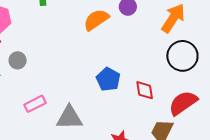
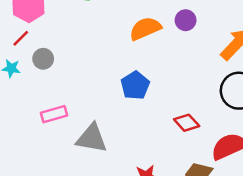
blue pentagon: (108, 79) -> (135, 85), moved
red diamond: (145, 90) -> (187, 123), turned -45

